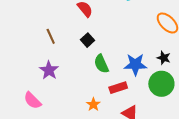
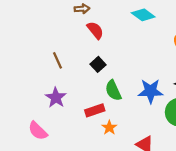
red rectangle: (118, 88) -> (95, 110), moved
orange star: (93, 104) -> (109, 128), moved

